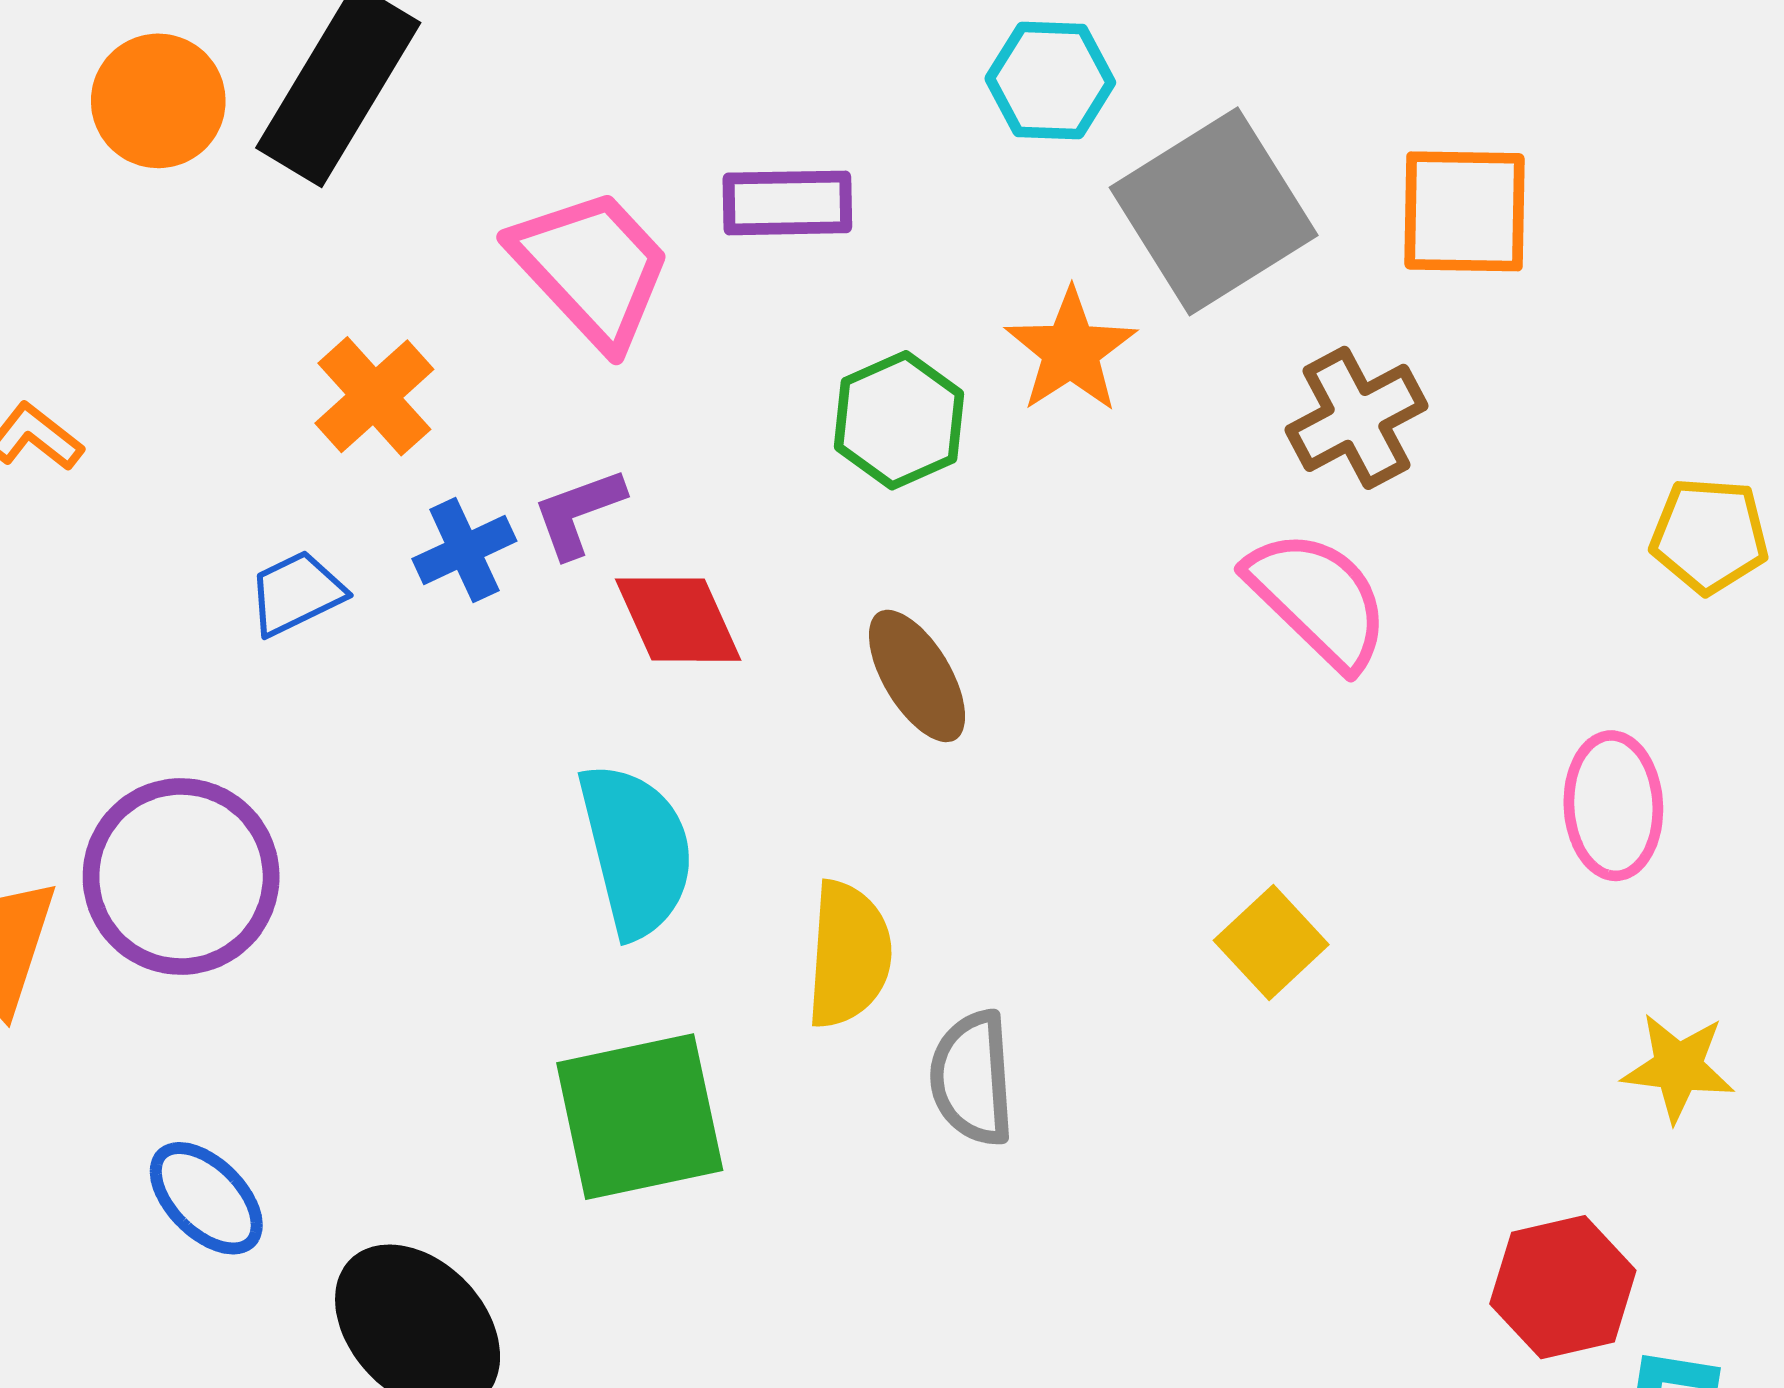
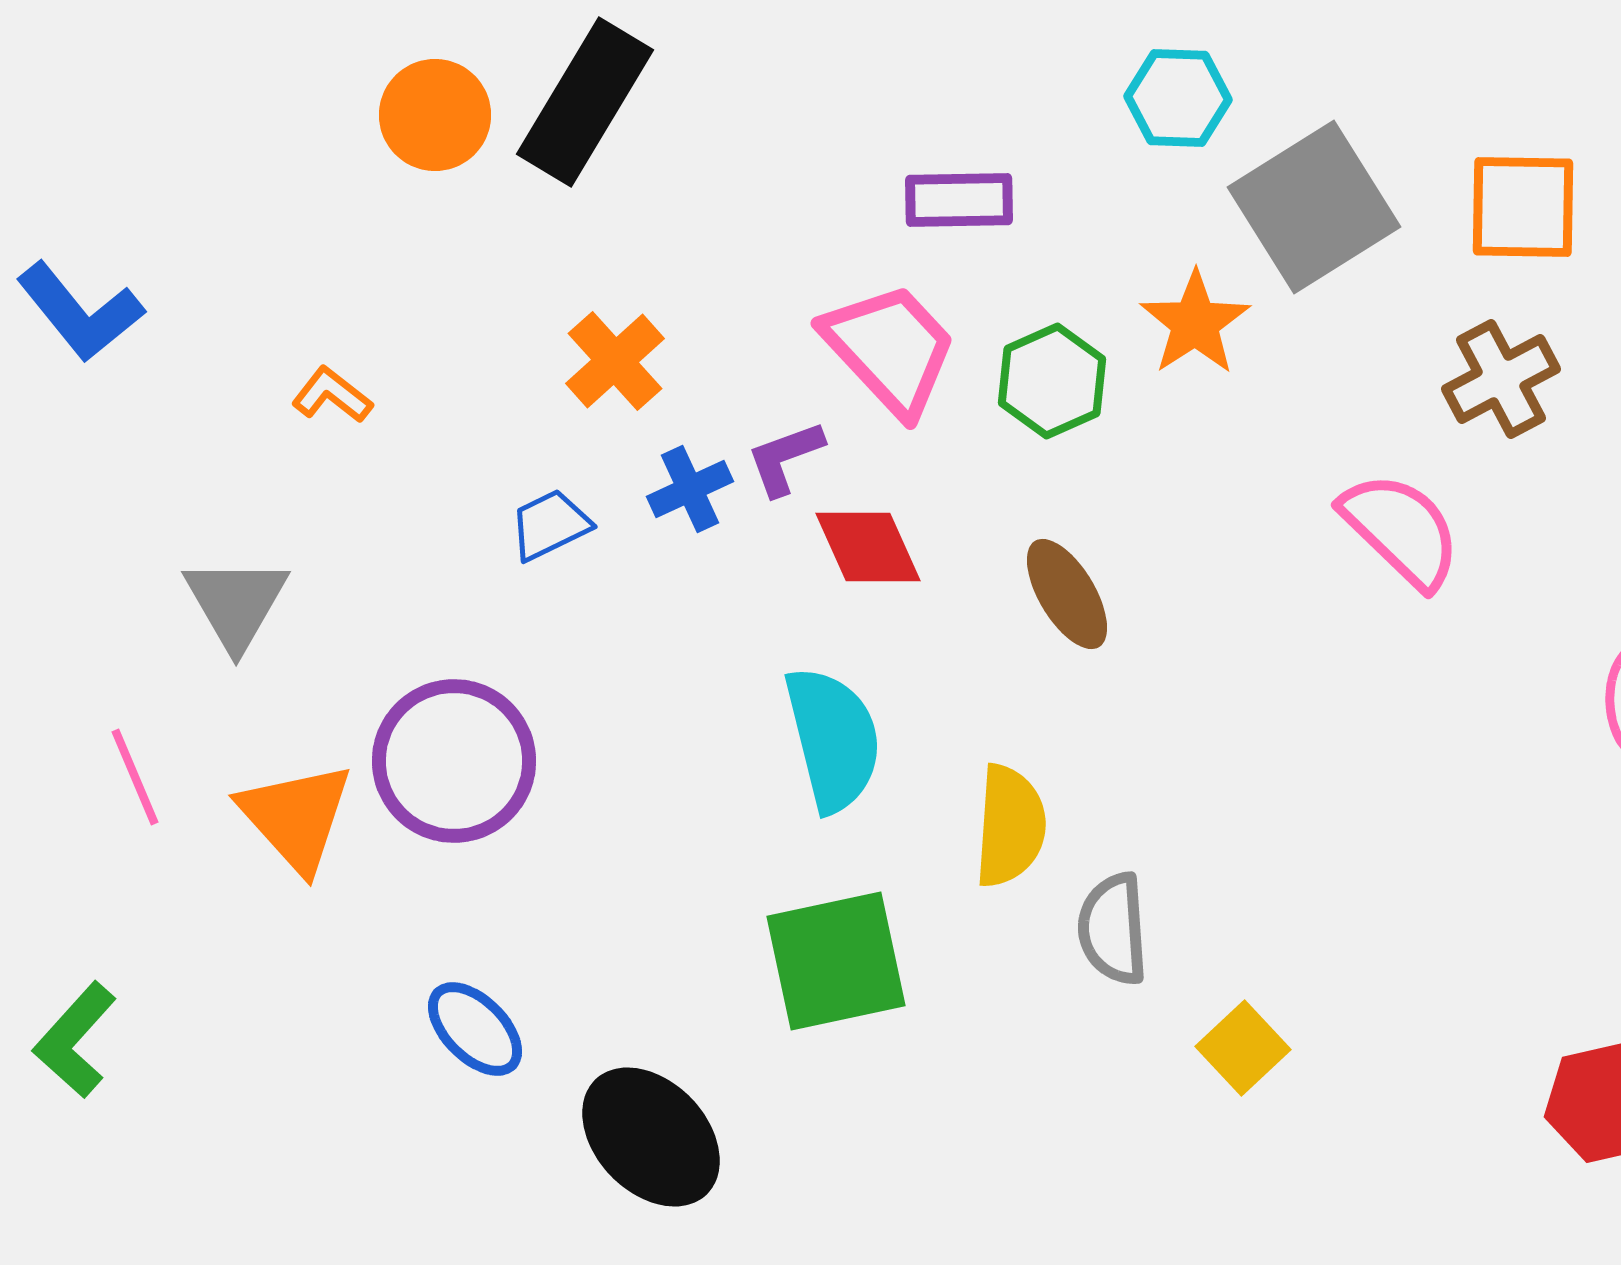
pink trapezoid: (592, 268) -> (890, 349), moved
brown cross: (1356, 418) -> (1501, 379), moved
yellow square: (1271, 943) -> (1243, 1048), moved

